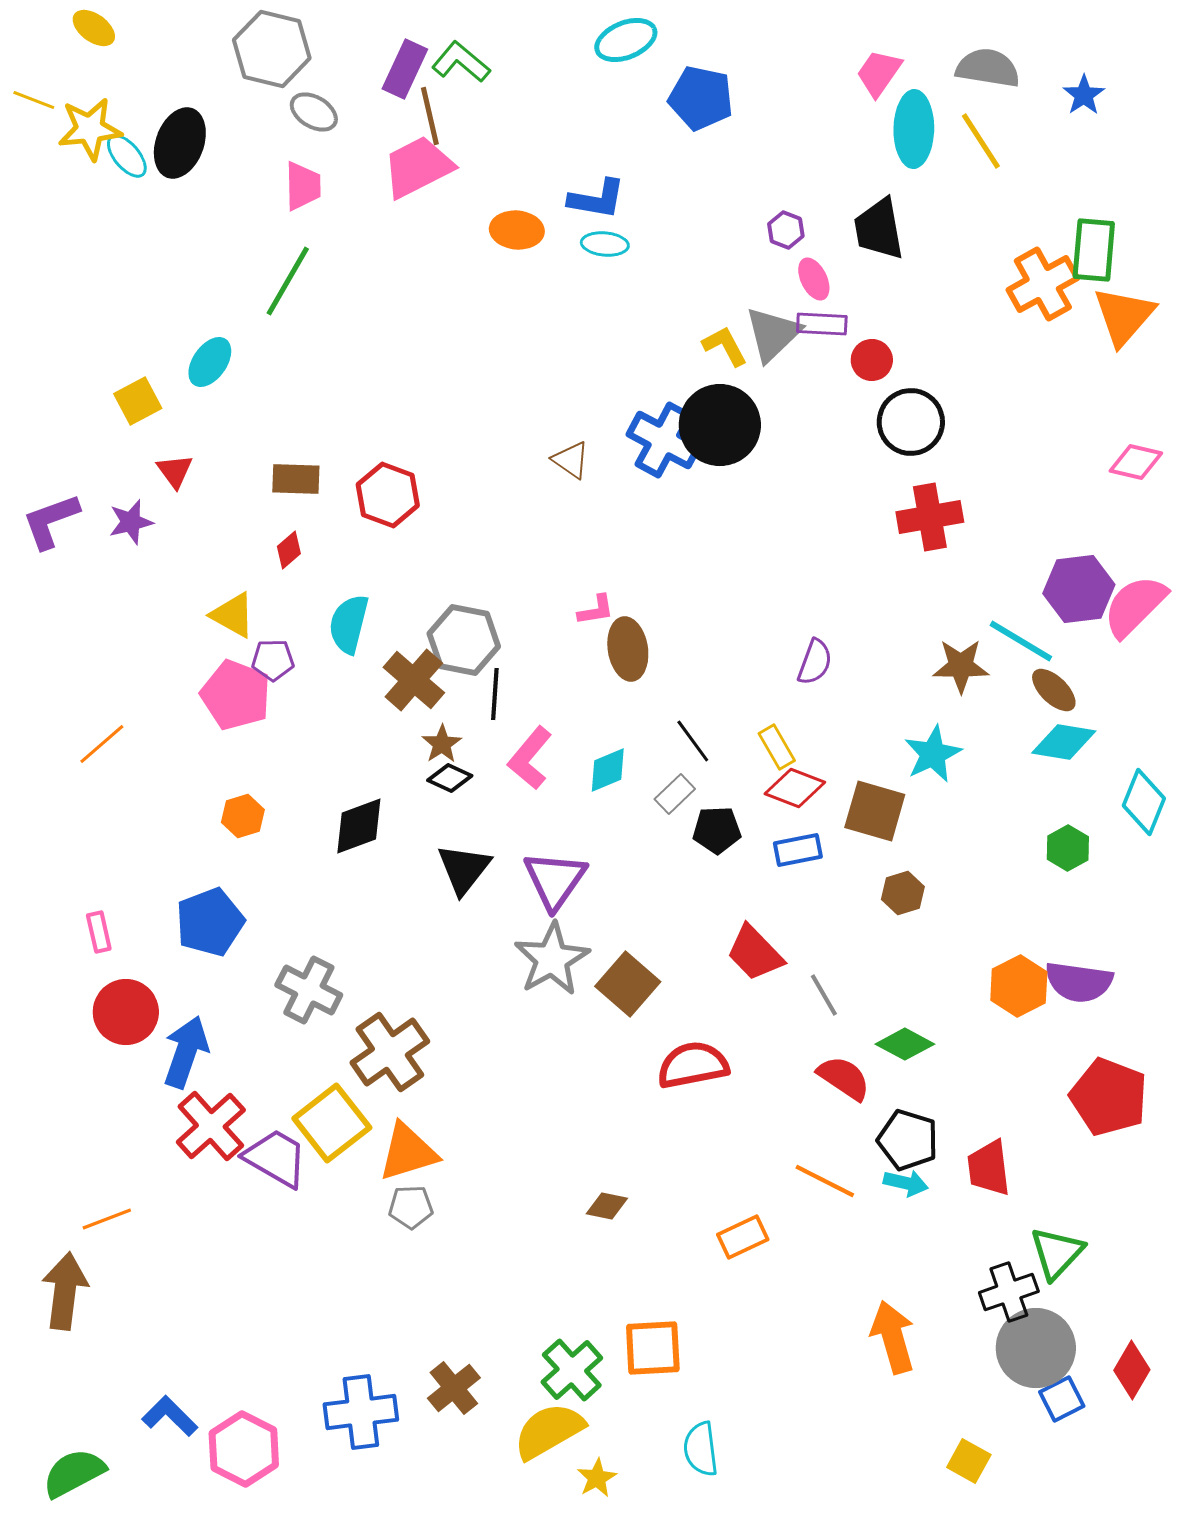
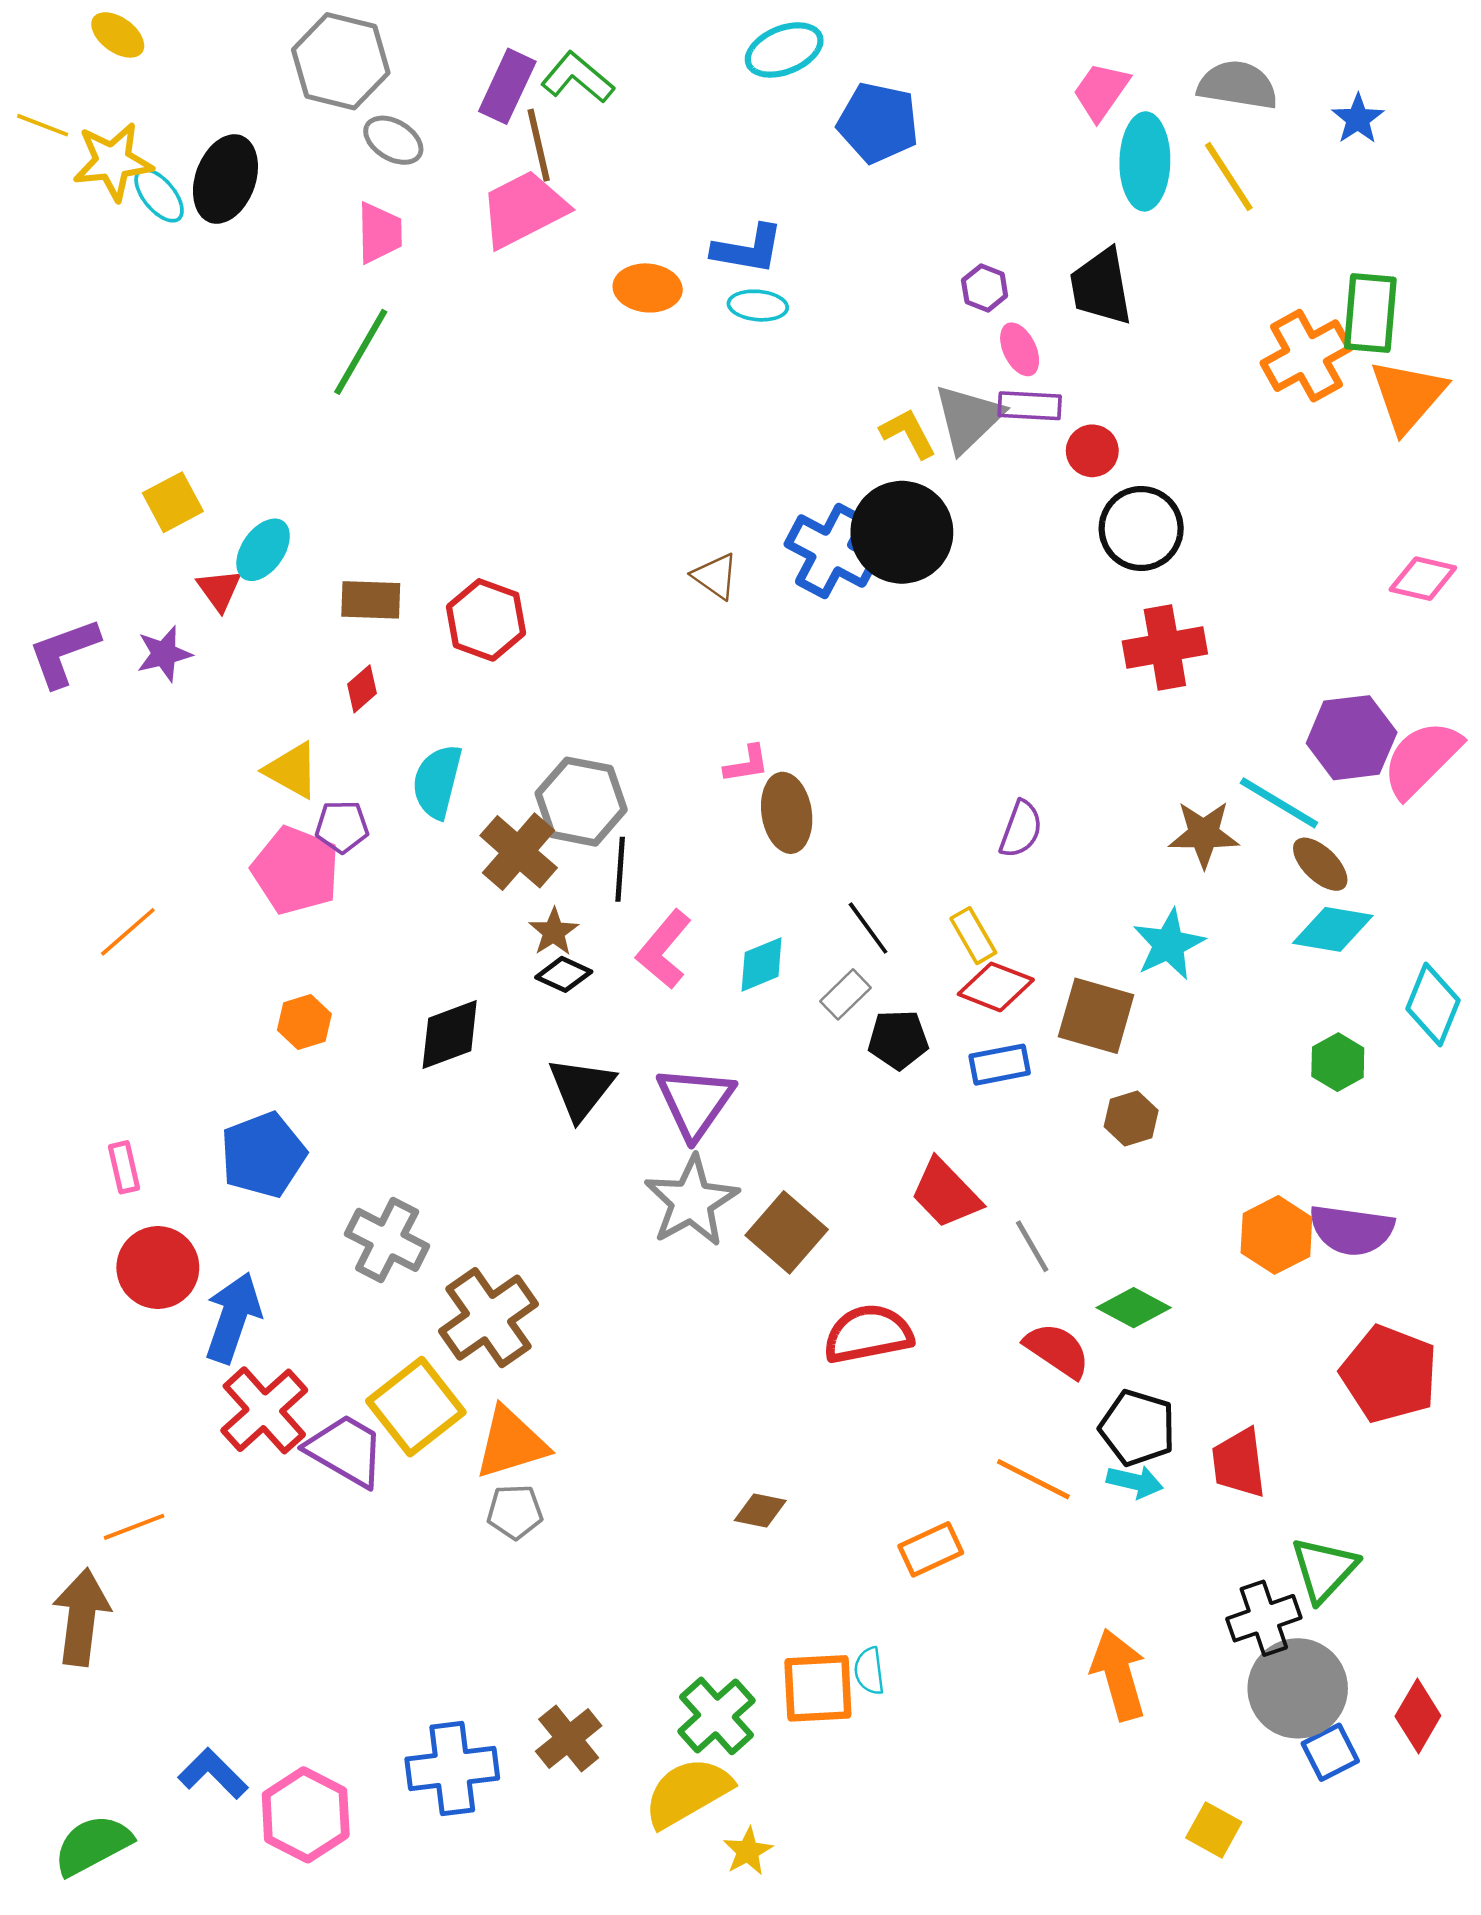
cyan ellipse: (210, 362) -> (263, 550), moved
cyan semicircle: (701, 1449) -> (869, 1671), moved, size x0.7

